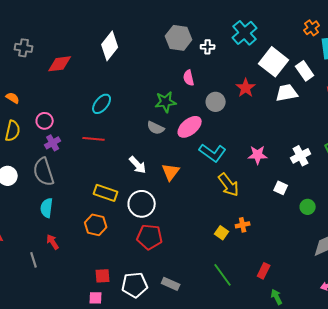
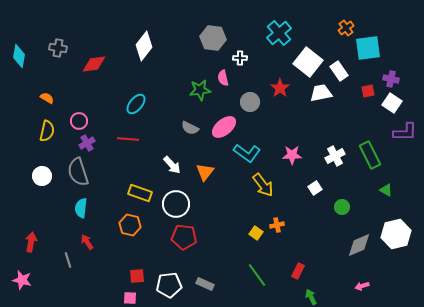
white cross: (208, 47) -> (240, 58), moved
green star: (166, 102) -> (200, 90), moved
white square: (281, 188) -> (315, 188), turned 32

